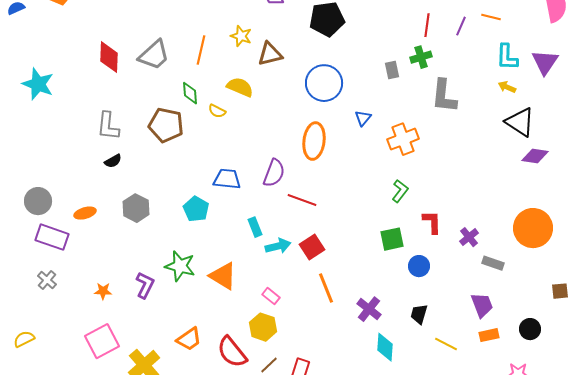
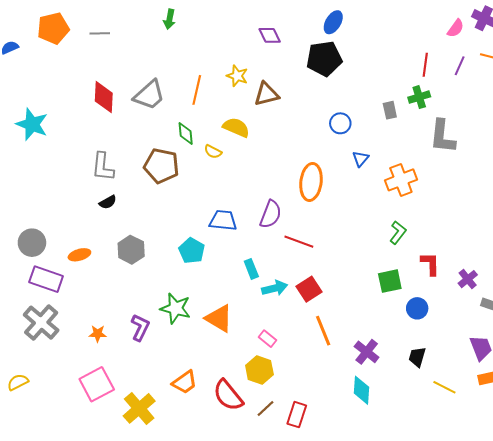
blue circle: (324, 83) -> (340, 123), moved, size x0.6
gray cross: (47, 280) -> (41, 323), size x1.8
cyan diamond: (385, 347) -> (362, 390), moved

